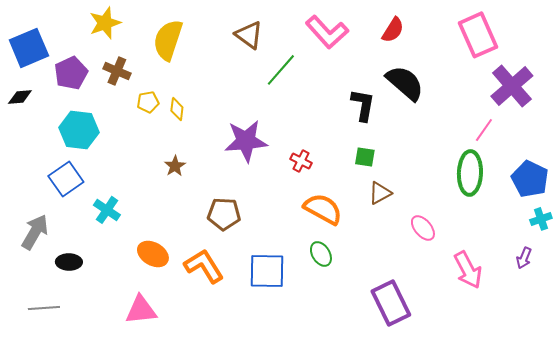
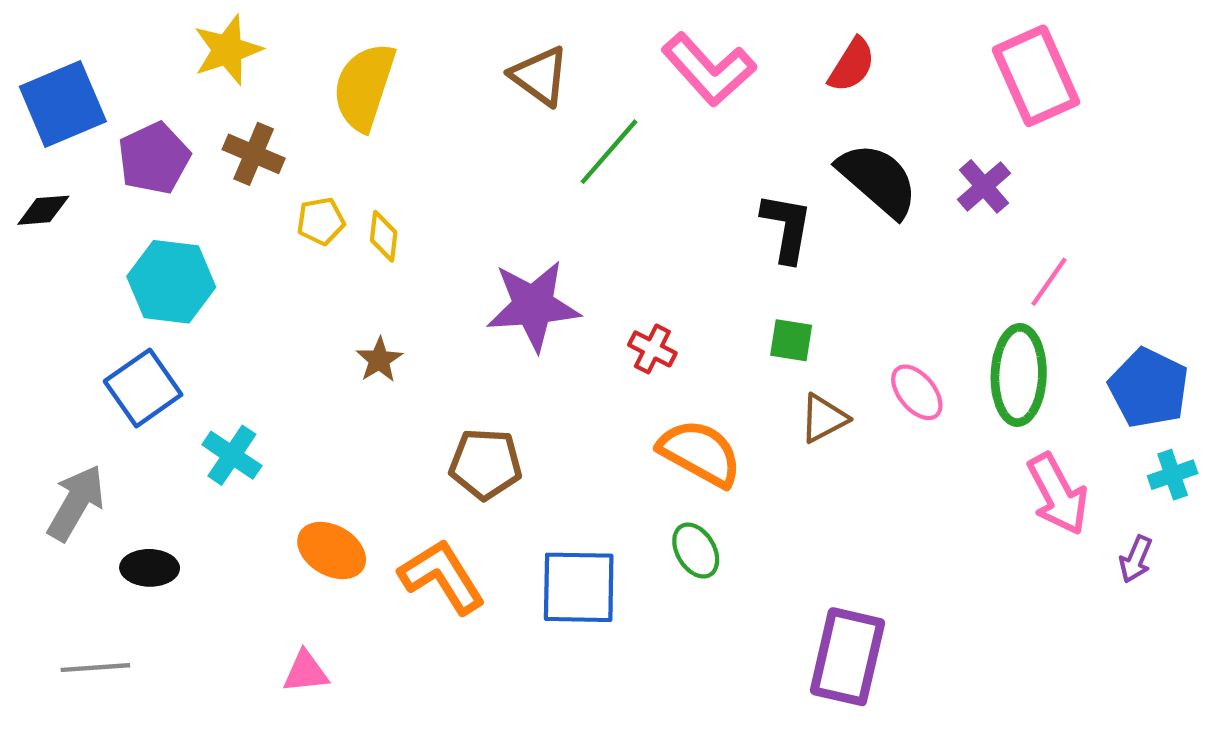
purple cross: (512, 86) -> (984, 186), moved, size x0.6
pink ellipse: (423, 228) -> (917, 392), moved
pink arrow: (468, 270) -> (1058, 494), moved
purple rectangle: (391, 303) -> (847, 657), turned 39
pink triangle: (141, 310) -> (306, 672), size x0.7

